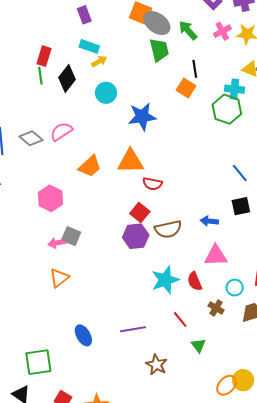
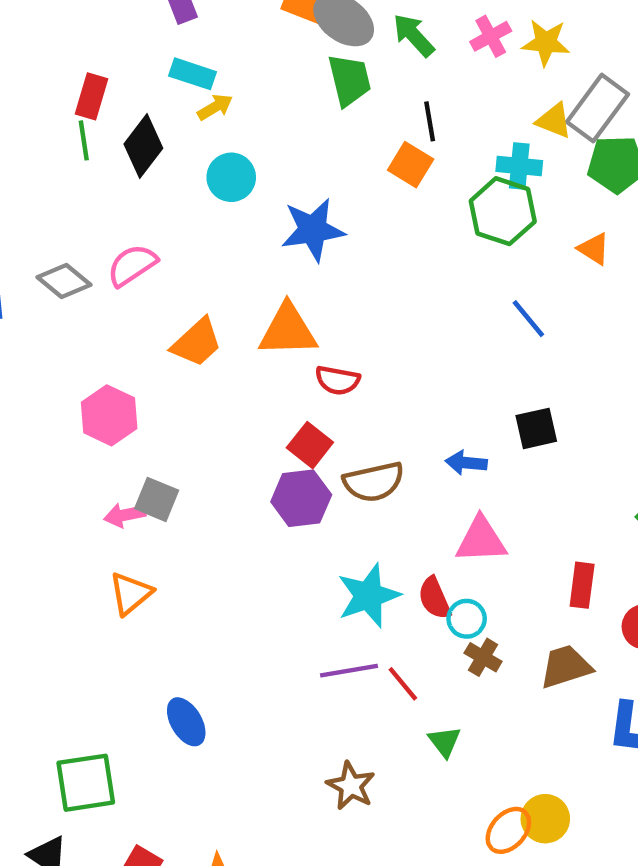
blue line: (240, 173) -> (528, 319), moved
cyan circle: (235, 288) -> (467, 619), moved
purple line: (133, 329) -> (349, 671), moved

